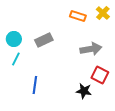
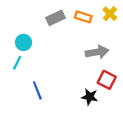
cyan circle: (14, 39) -> (23, 42), moved
gray rectangle: (44, 40) -> (55, 18), moved
blue line: (35, 85) -> (37, 90), turned -30

